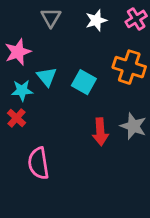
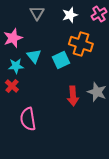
orange cross: (129, 67) -> (81, 44), moved
cyan square: (84, 82) -> (61, 60), turned 36

